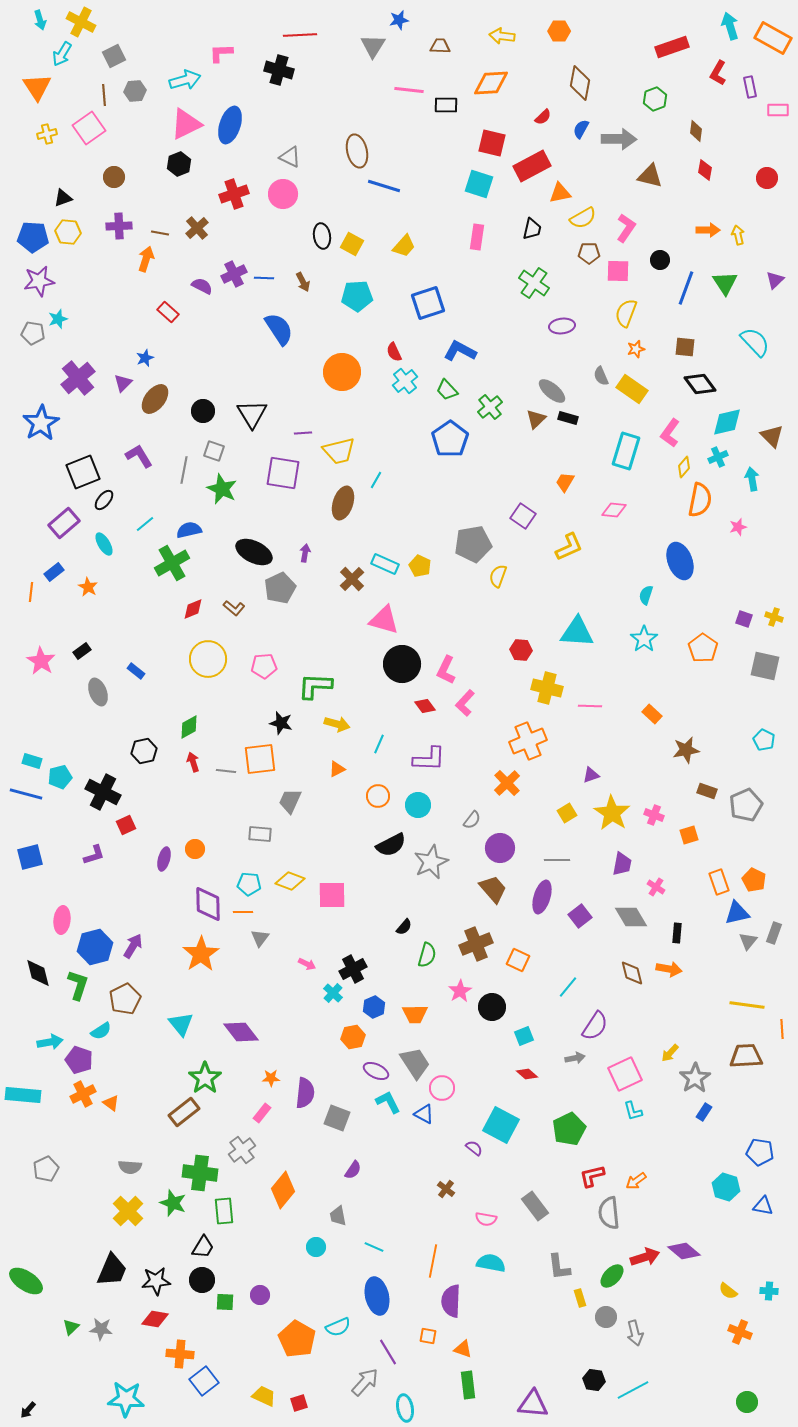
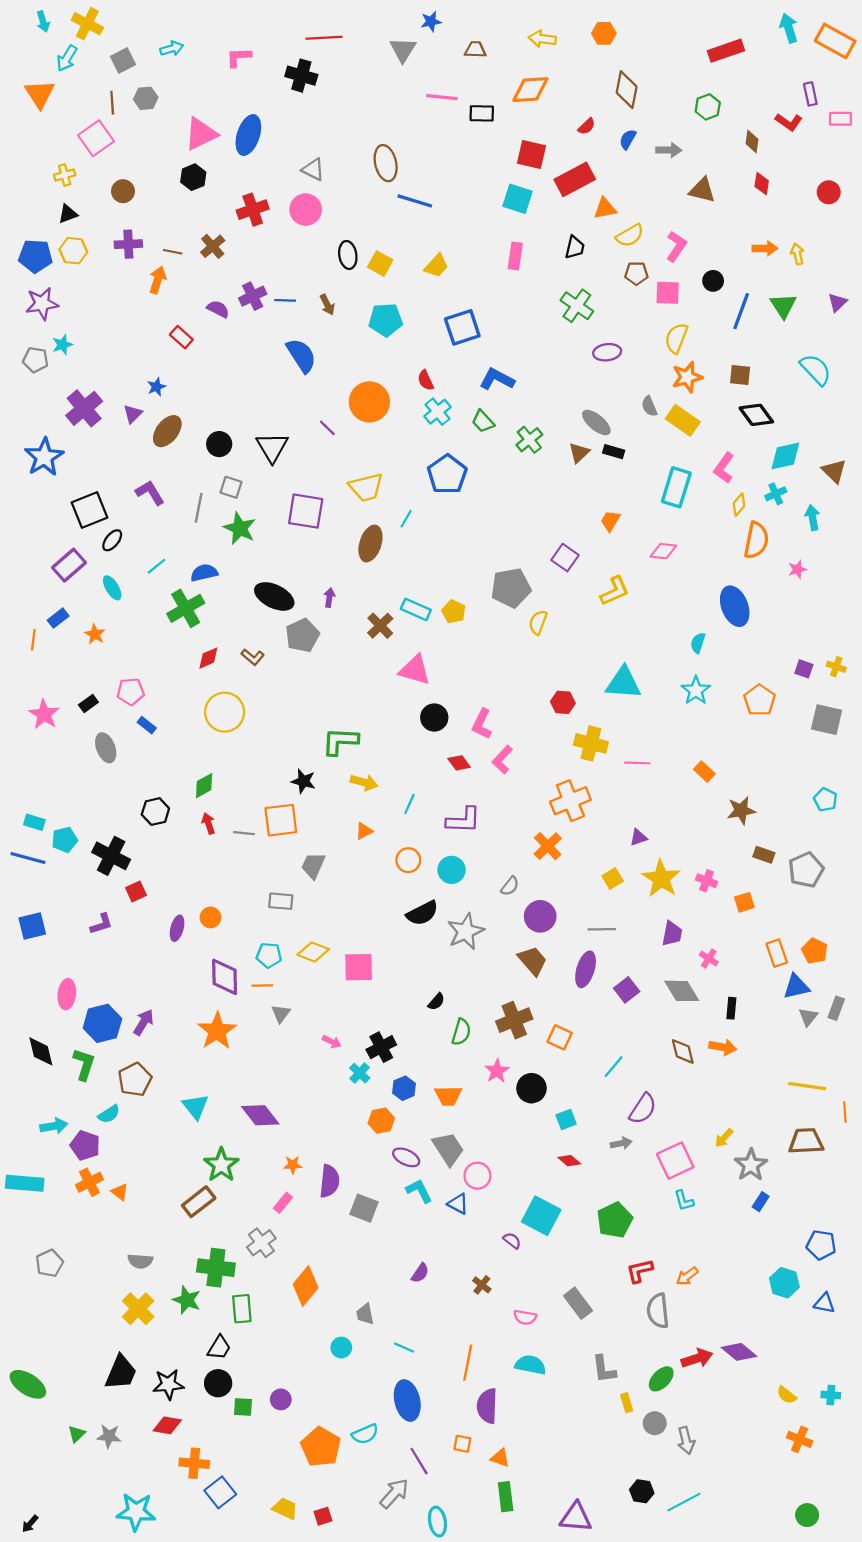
red L-shape: (718, 73) -> (789, 122), moved, turned -85
cyan arrow: (185, 80) -> (172, 49), moved, size x0.7
yellow cross: (47, 134) -> (65, 175), moved
gray arrow: (619, 139) -> (669, 150), size x0.7
orange star: (636, 349) -> (687, 377), size x1.6
purple line: (303, 433) -> (327, 428), moved, turned 48
blue pentagon: (450, 439) -> (447, 474), moved
black circle: (402, 664) -> (434, 718), size x0.7
pink pentagon: (264, 666) -> (131, 692), moved
purple semicircle: (353, 1170) -> (420, 1273), moved

